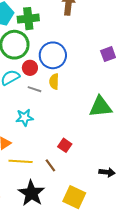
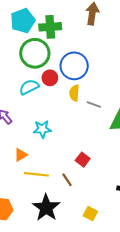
gray line: (34, 89) -> (94, 104), moved
yellow square: (74, 197) -> (90, 214), size x0.6

